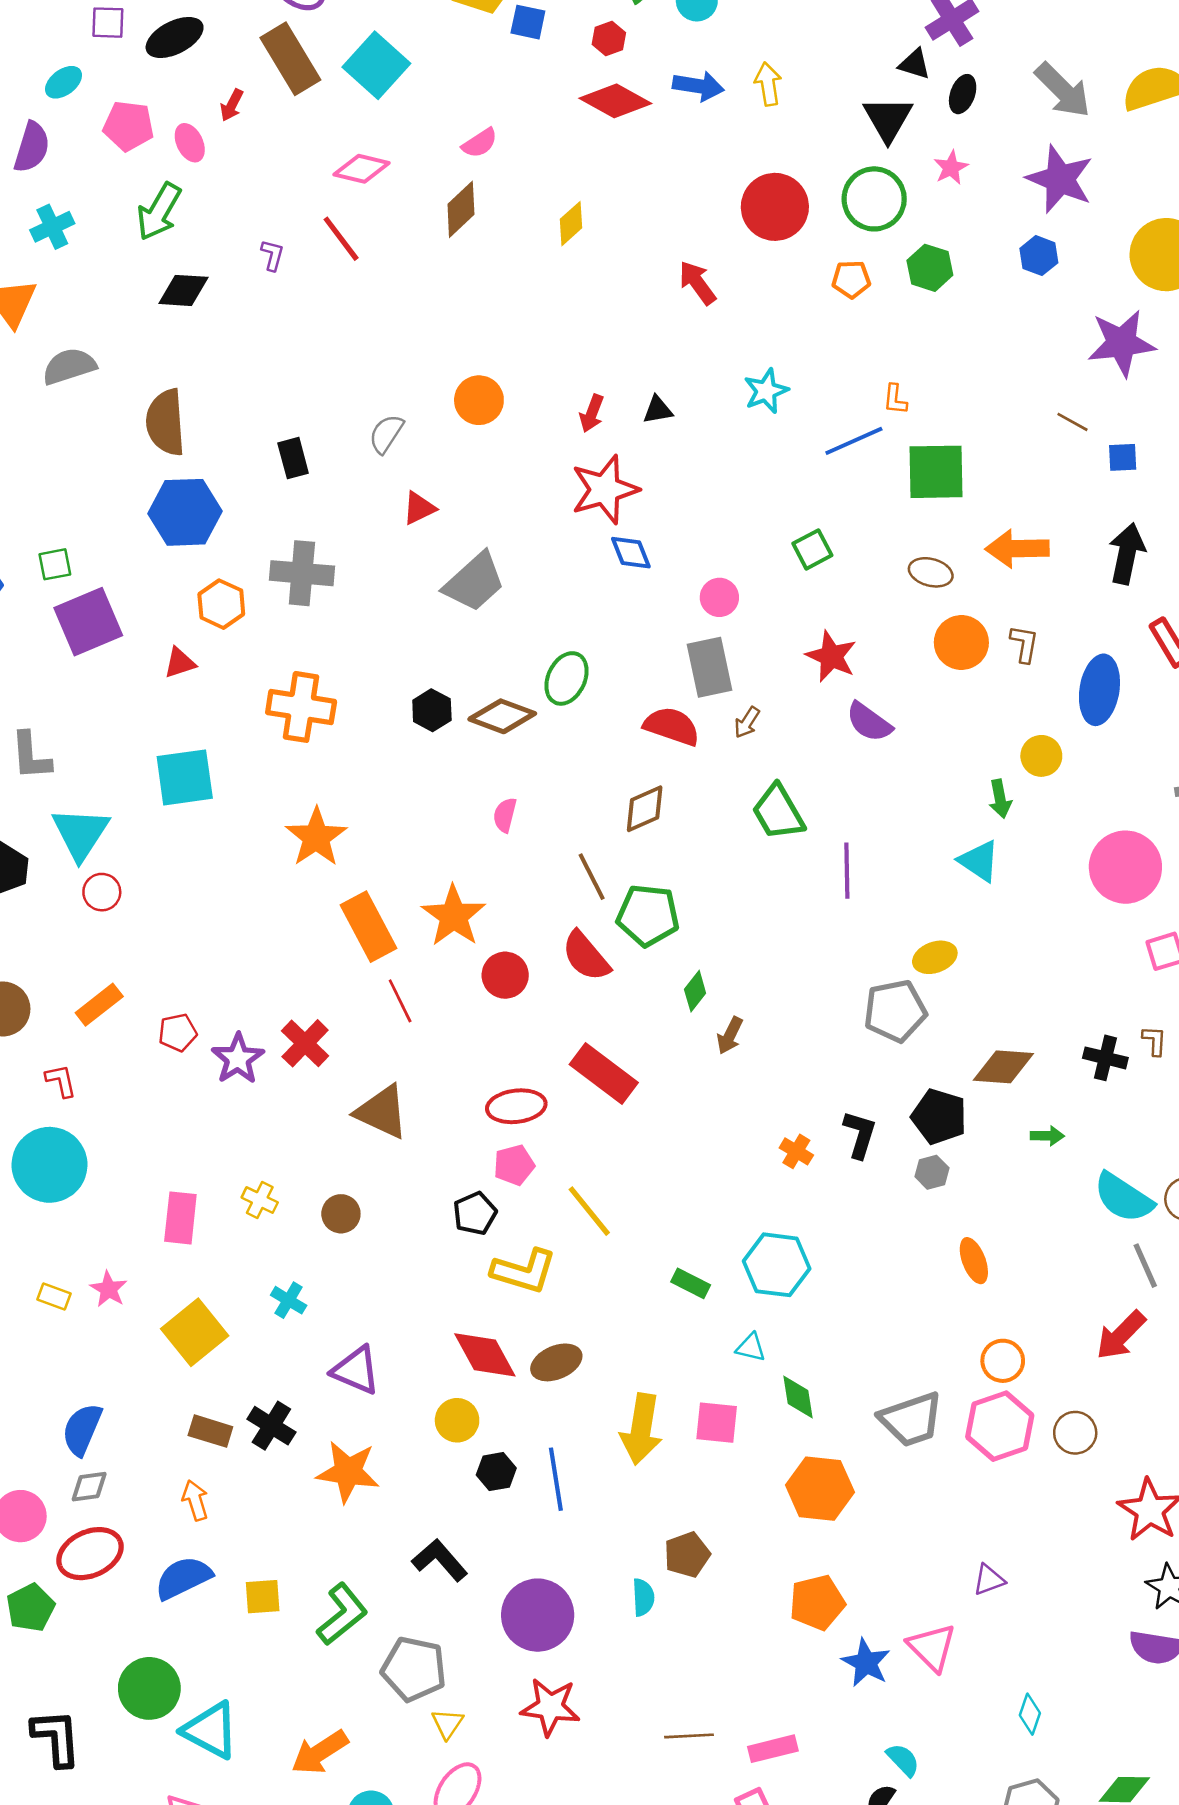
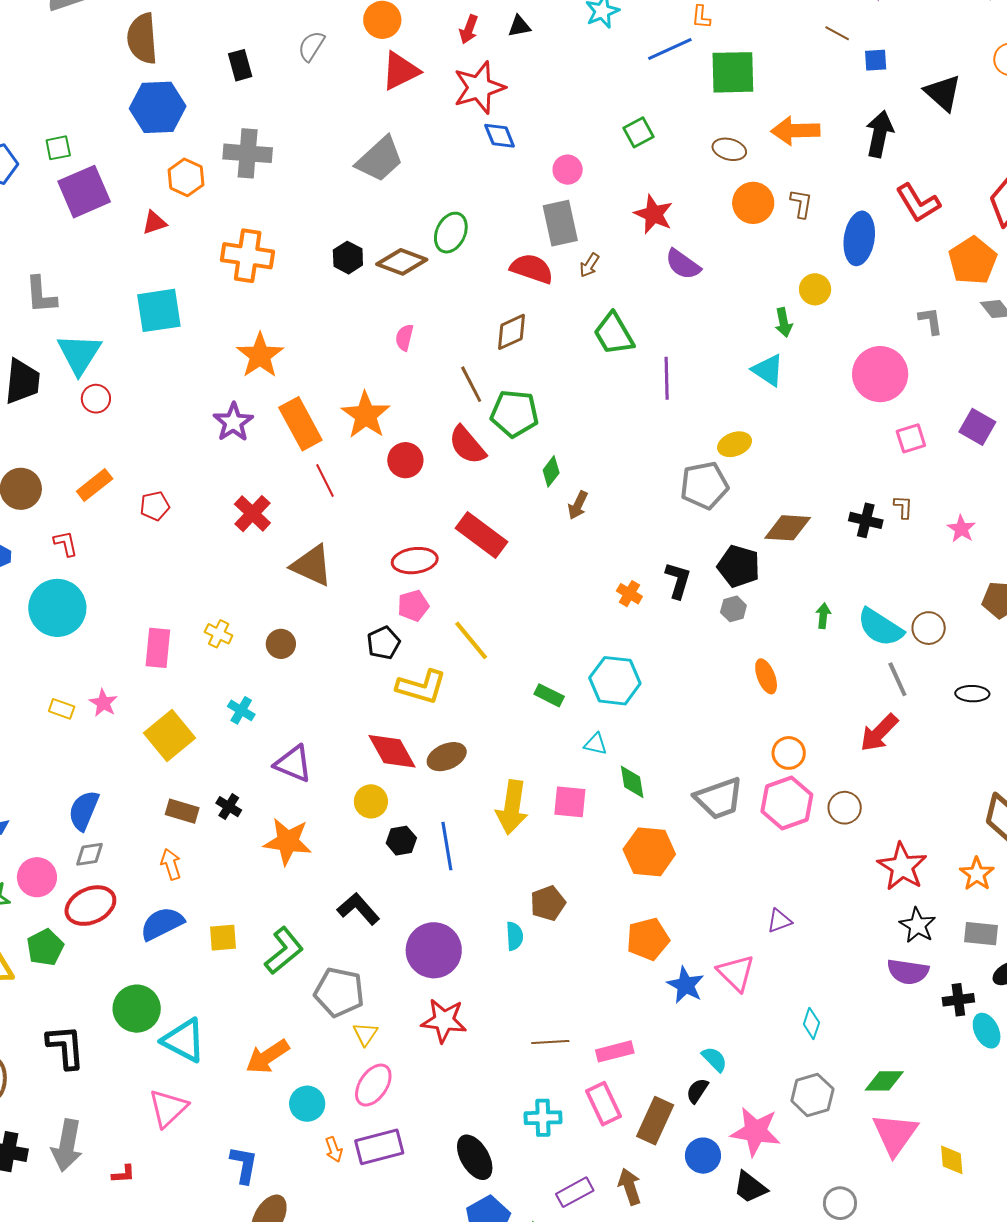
red triangle: (419, 508) -> (400, 71), moved, size x1.5
purple star: (238, 1059) -> (233, 422), moved
green arrow: (1047, 1136) -> (823, 616), moved, turned -85
black cross: (271, 1426) -> (229, 807), size x0.7

